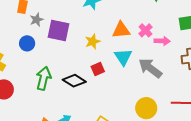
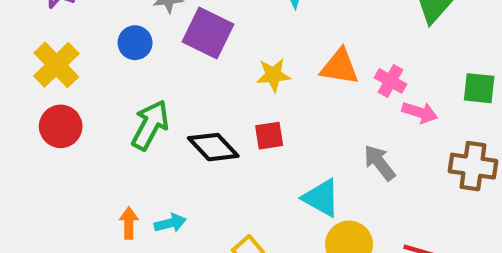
pink cross: (145, 30) -> (390, 81), turned -32
cyan triangle: (123, 57) -> (321, 198), moved, turned -42
gray arrow: (150, 68) -> (380, 163), size x0.7

